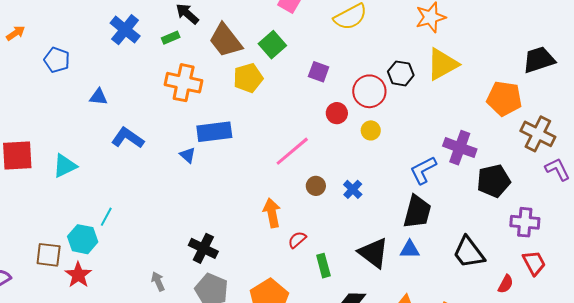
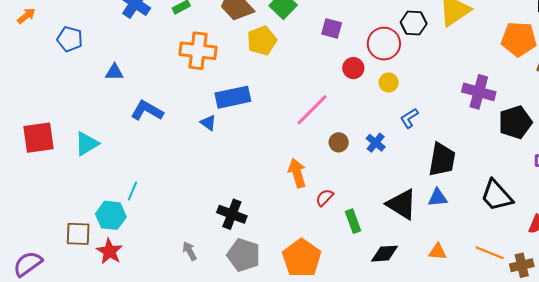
blue L-shape: (423, 170) -> (409, 118), moved, size x0.7

